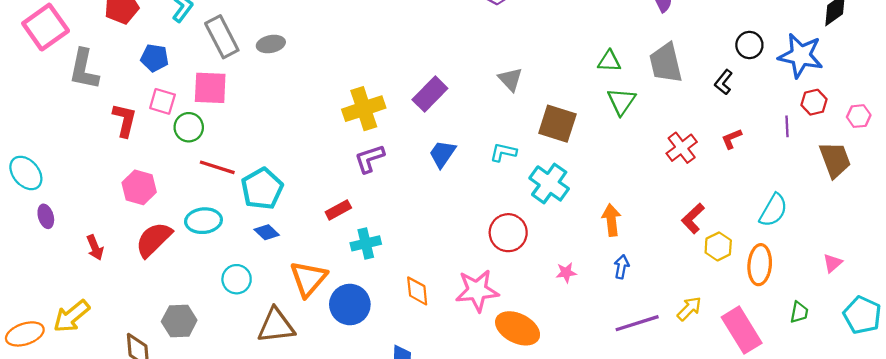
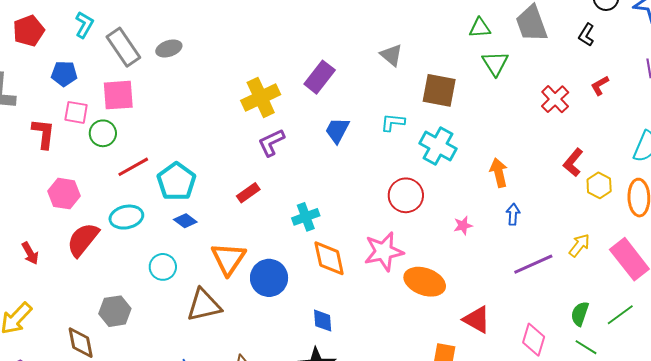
red line: (217, 167) -> (133, 167), turned -40
cyan cross: (366, 243) -> (306, 217), moved
orange diamond: (417, 291) -> (329, 258), size x1.4

